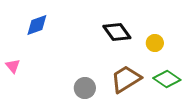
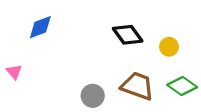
brown trapezoid: (126, 79) -> (137, 86), turned 52

